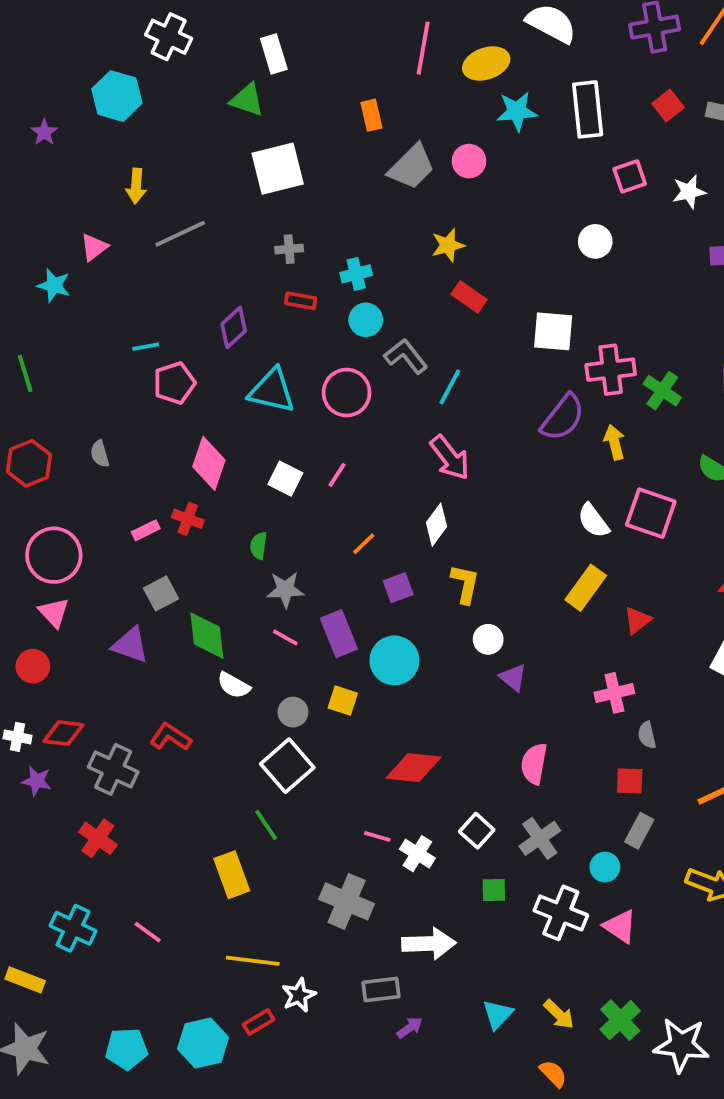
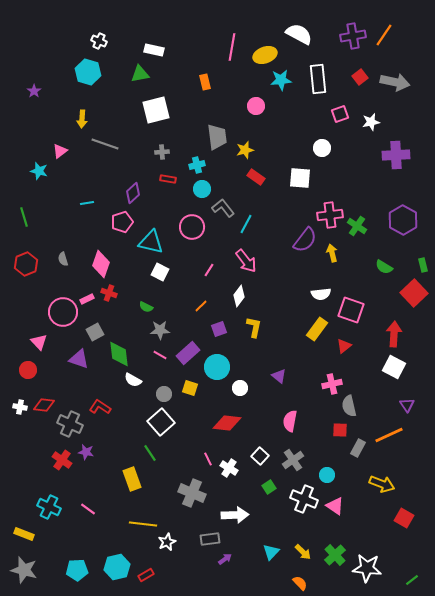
white cross: (169, 37) -> (99, 41), size x0.7
white rectangle: (274, 54) -> (154, 50), turned -60
cyan hexagon: (117, 96) -> (88, 72), moved
green triangle: (247, 100) -> (140, 74), turned -30
gray trapezoid: (412, 167) -> (217, 137), moved, turned -52
gray line: (180, 234) -> (105, 144), turned 44
white square: (553, 331) -> (300, 178), moved
pink pentagon: (174, 383) -> (122, 222), moved
cyan triangle: (272, 391) -> (151, 242), moved
pink diamond: (209, 463) -> (101, 264), moved
pink line: (337, 475) -> (209, 270), moved
pink square: (651, 513) -> (351, 310), moved
white semicircle: (593, 521) -> (321, 294), turned -60
green semicircle: (259, 546) -> (146, 307), turned -72
pink circle: (54, 555) -> (63, 312), moved
purple rectangle: (339, 634) -> (188, 353), turned 70
white circle: (488, 639) -> (240, 388), moved
gray semicircle: (647, 735) -> (349, 406), size x1.5
purple star: (37, 781) -> (86, 452), moved
gray rectangle: (639, 831) -> (358, 448), moved
pink line: (377, 836) -> (208, 459), turned 48
green square: (494, 890) -> (269, 487), turned -32
red rectangle: (259, 1022) -> (146, 575), moved

